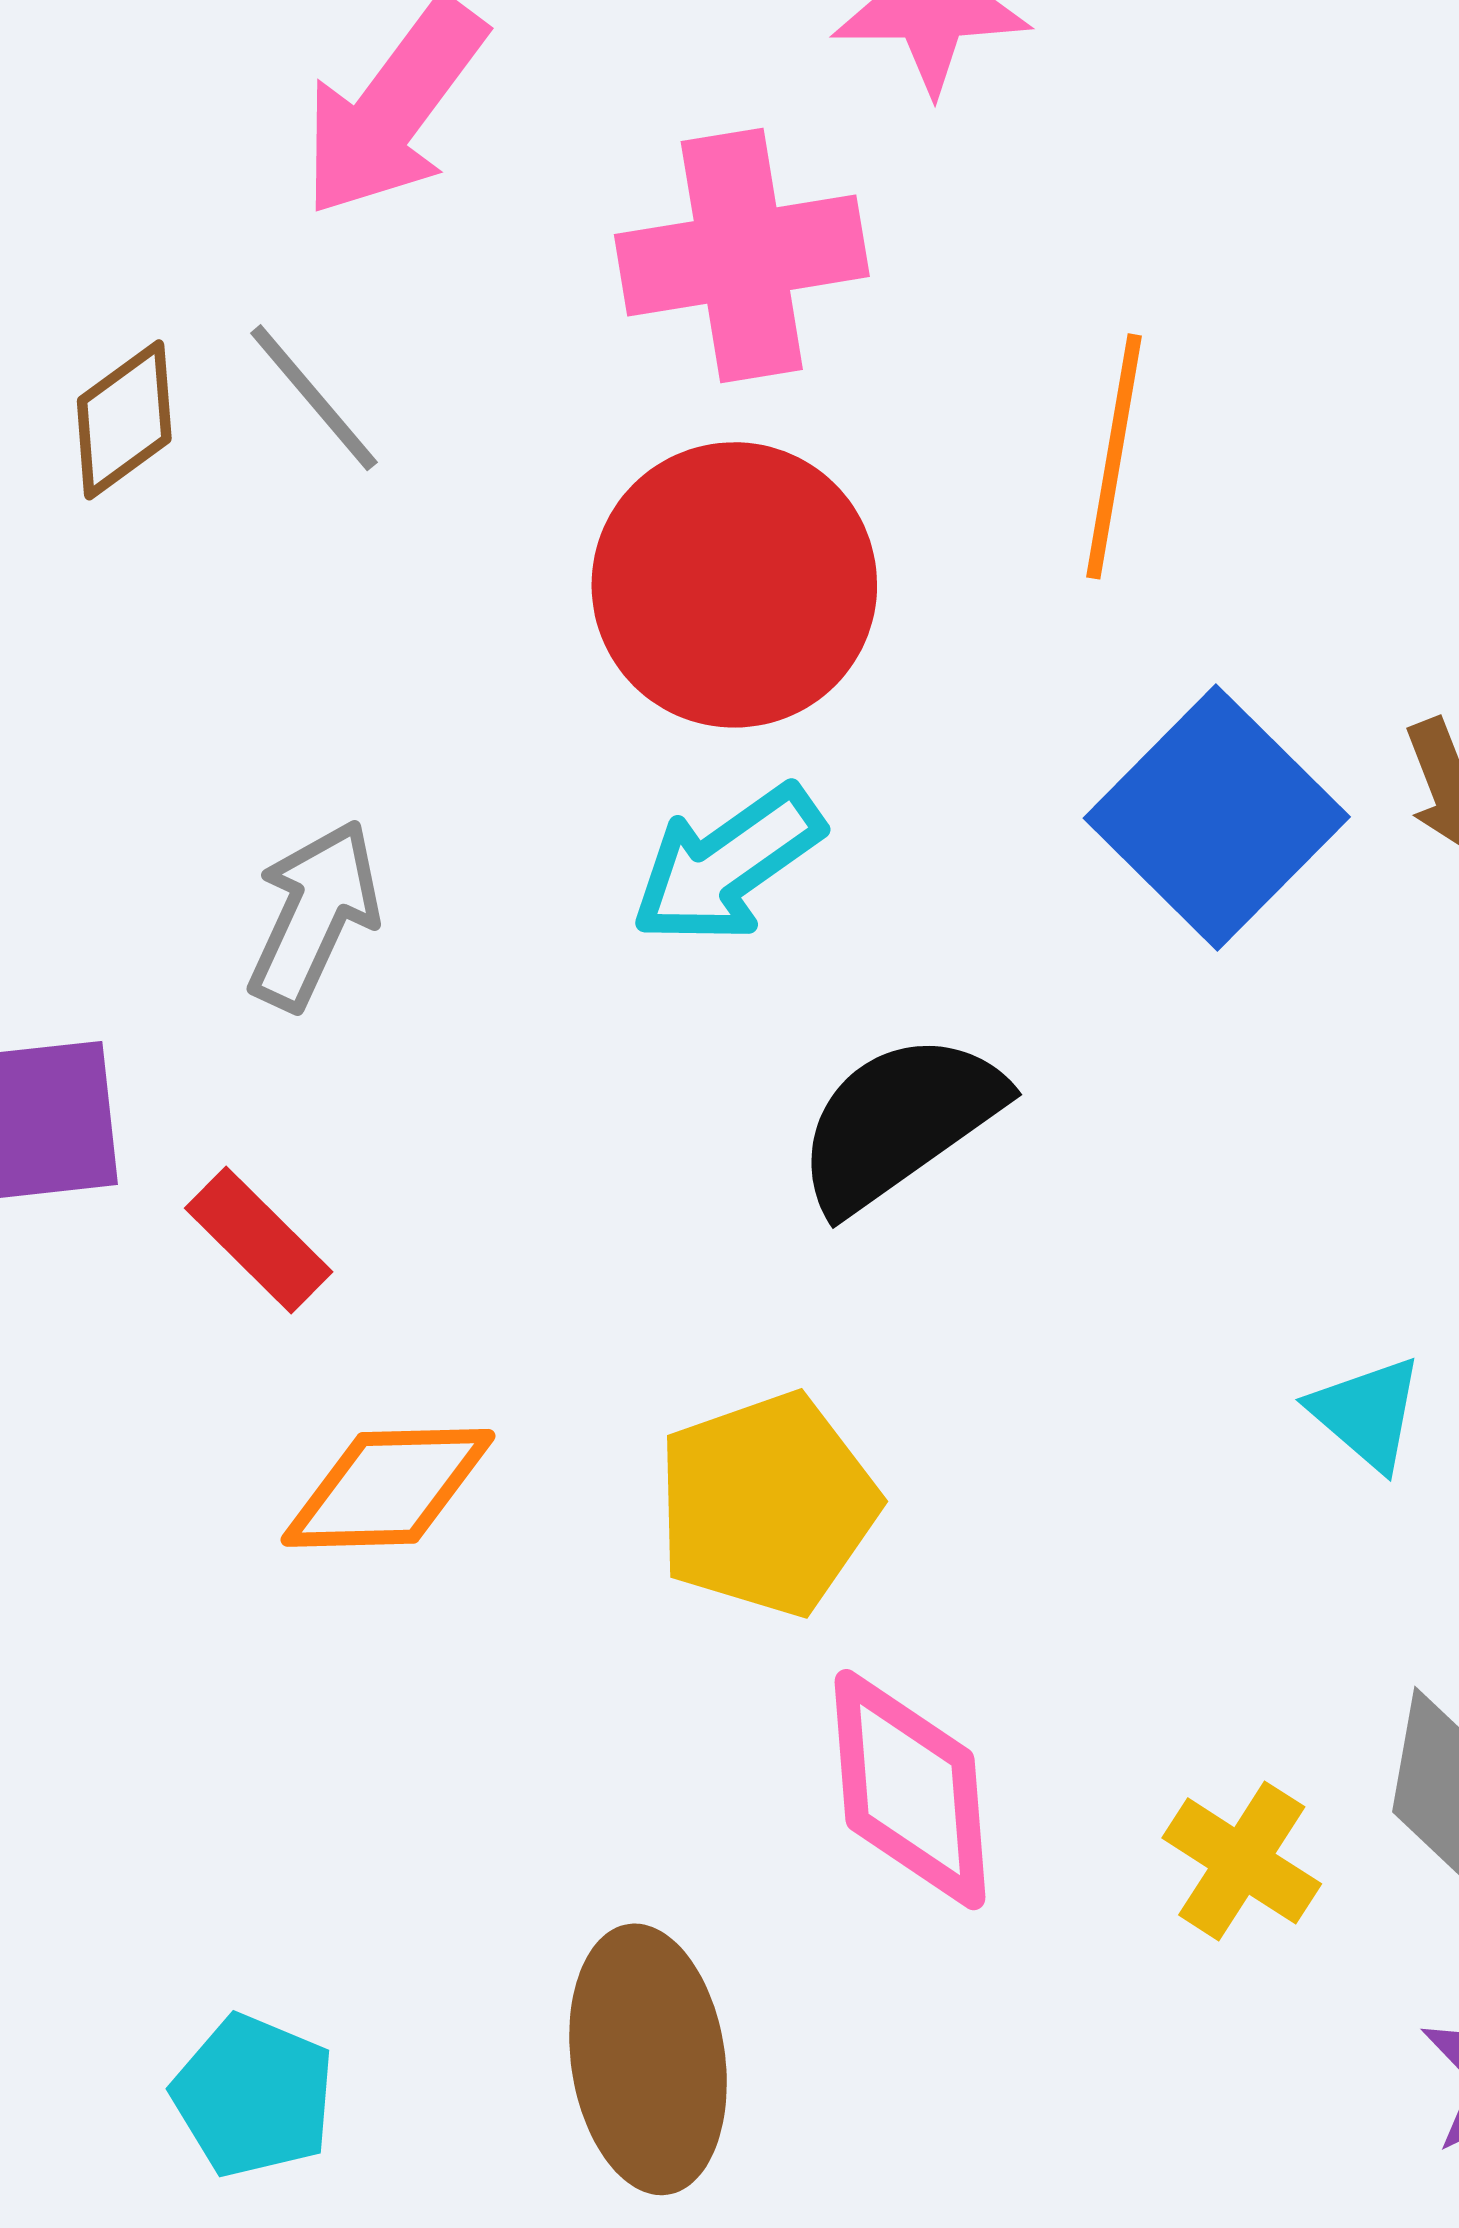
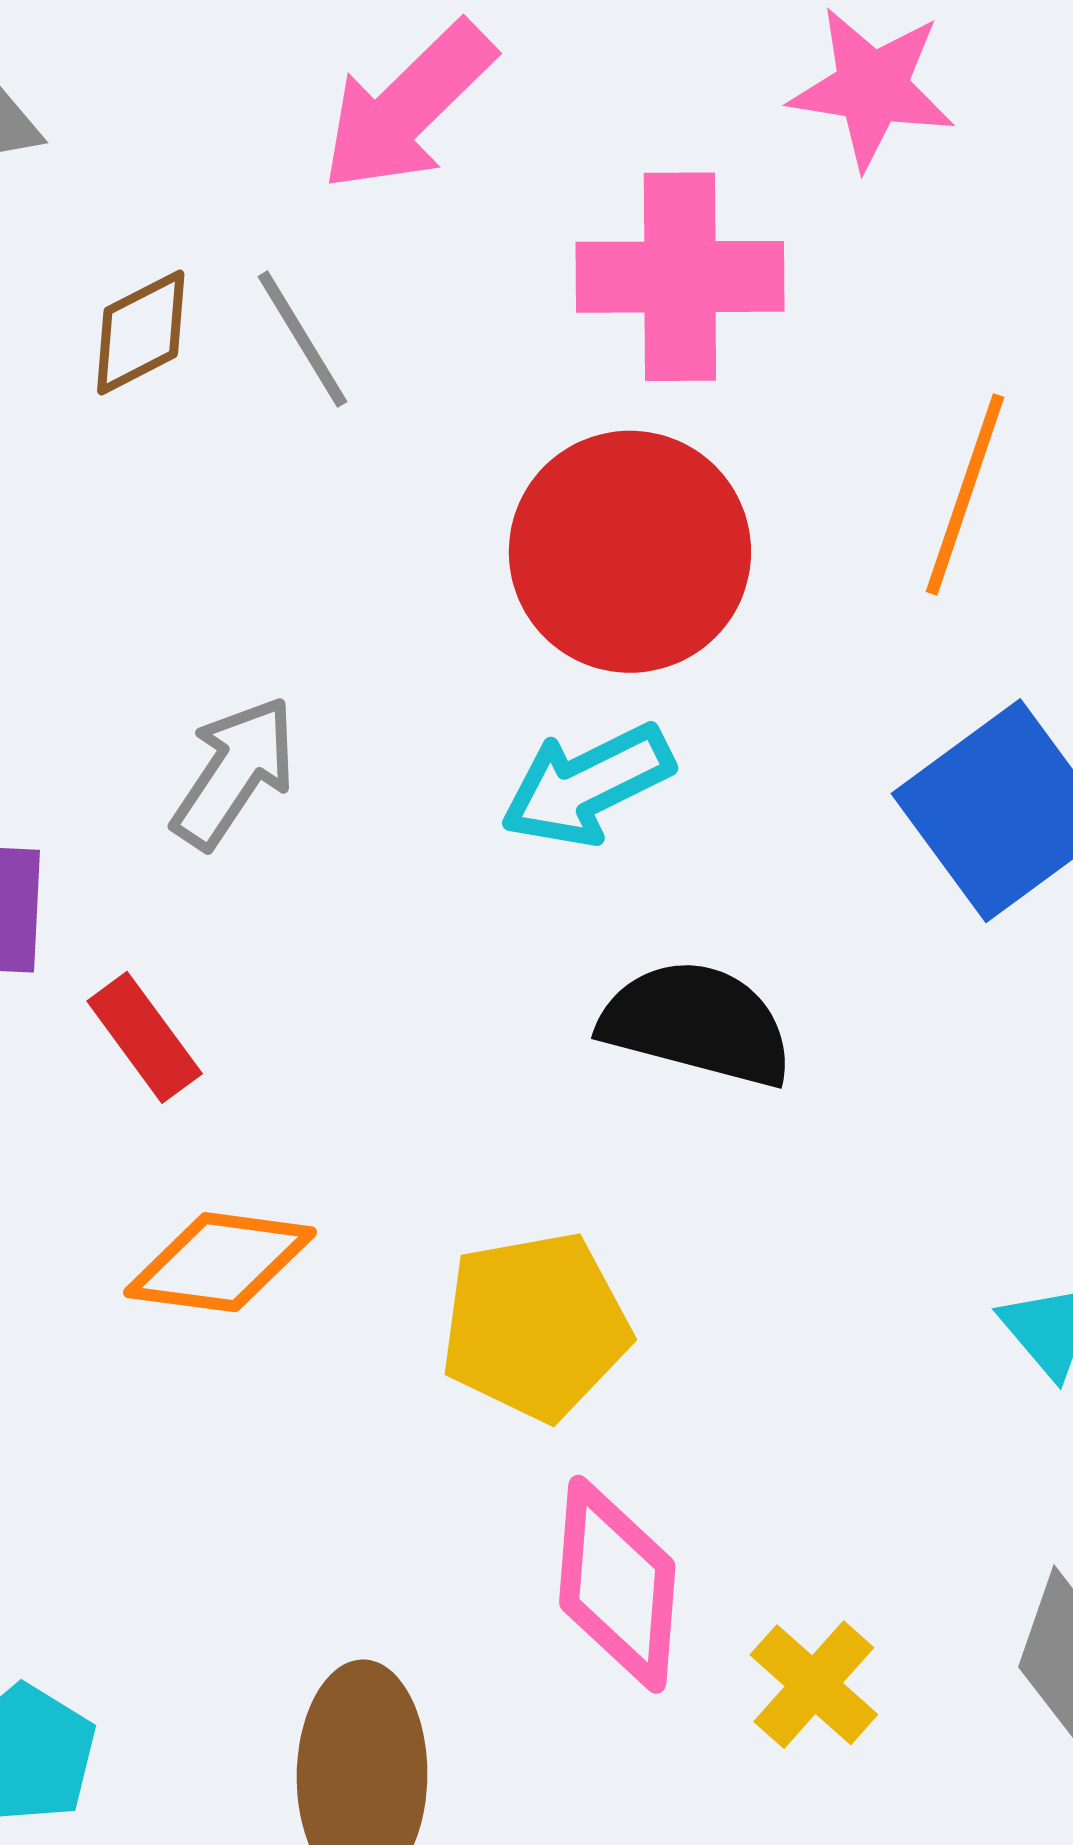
black semicircle: (899, 1122) -> (697, 1023), turned 41
yellow cross: (1242, 1861) -> (814, 1685), moved

